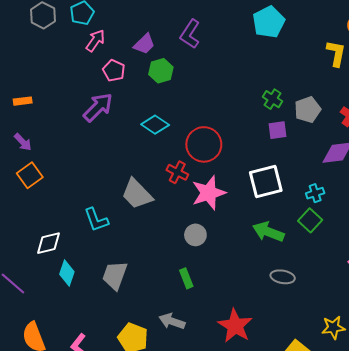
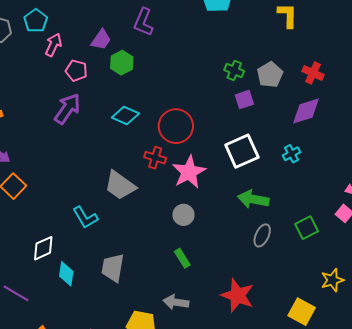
green square: (310, 220) -> (307, 228), moved, turned 30
gray ellipse: (283, 277) -> (262, 235), moved, turned -65

